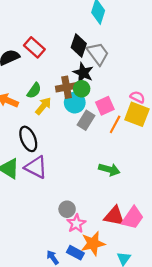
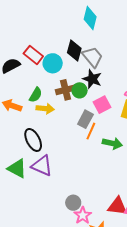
black star: (83, 73) -> (92, 79), moved
cyan circle: (75, 103) -> (53, 63), moved
yellow arrow: (43, 106) -> (45, 109), turned 60
orange line: (115, 124) -> (91, 131), moved
green arrow: (109, 170) -> (112, 143), moved

